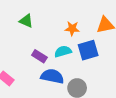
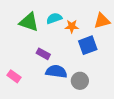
green triangle: (26, 21) -> (29, 22), size x1.5
cyan semicircle: (63, 51) -> (54, 18), moved

